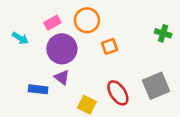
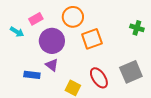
pink rectangle: (52, 23) -> (36, 19), moved
orange square: (110, 46) -> (92, 39), size x1.5

